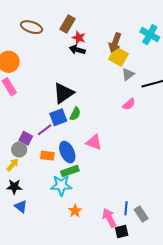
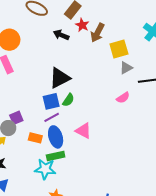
brown arrow: (115, 43) -> (97, 33), moved
black arrow: (77, 50) -> (61, 35), moved
yellow square: (118, 57) -> (119, 49), turned 36
purple line: (45, 130) -> (52, 117), moved
purple square: (26, 138) -> (16, 118), turned 32

